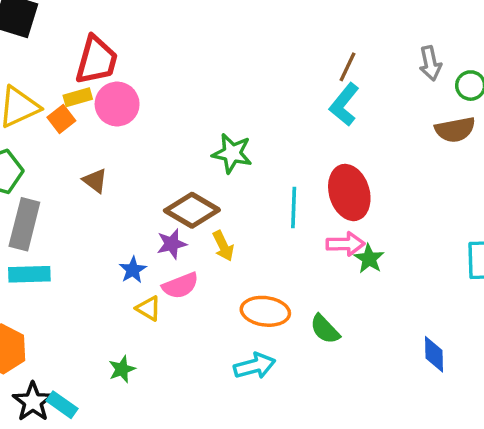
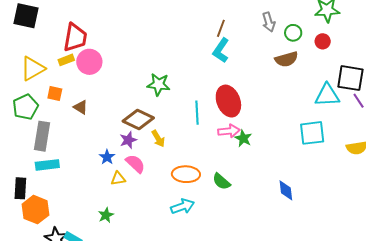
orange square: (61, 119) -> (55, 94), moved, turned -35
pink semicircle: (180, 286) -> (135, 164), turned -110
yellow triangle: (148, 308) -> (118, 179), turned -35

